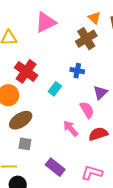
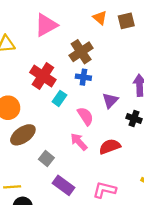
brown cross: (86, 39) -> (81, 52), moved
red cross: (26, 71) -> (43, 76), moved
pink semicircle: (87, 110) -> (85, 116), moved
gray square: (25, 144) -> (46, 159), moved, turned 32

